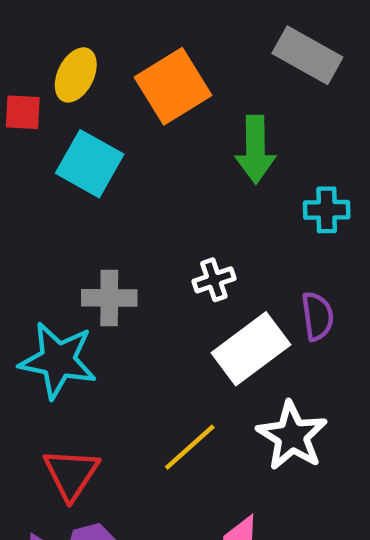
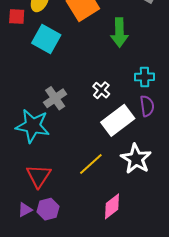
cyan cross: (327, 210) -> (145, 77), moved
white cross: (214, 280) -> (101, 90), turned -30
gray cross: (109, 298) -> (55, 98), turned -35

